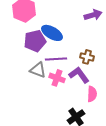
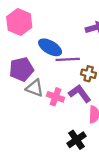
purple pentagon: (35, 41) -> (21, 69), moved
purple line: (56, 59) -> (68, 59), moved

